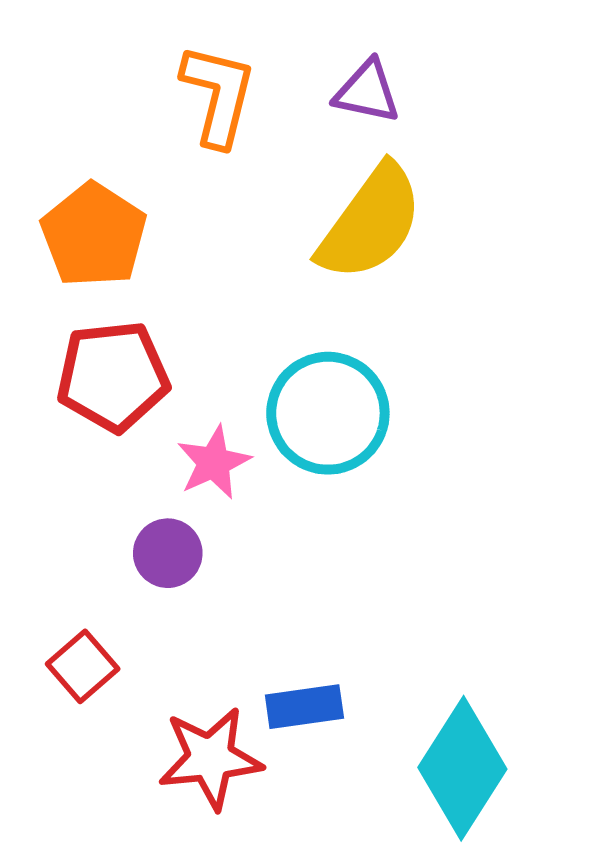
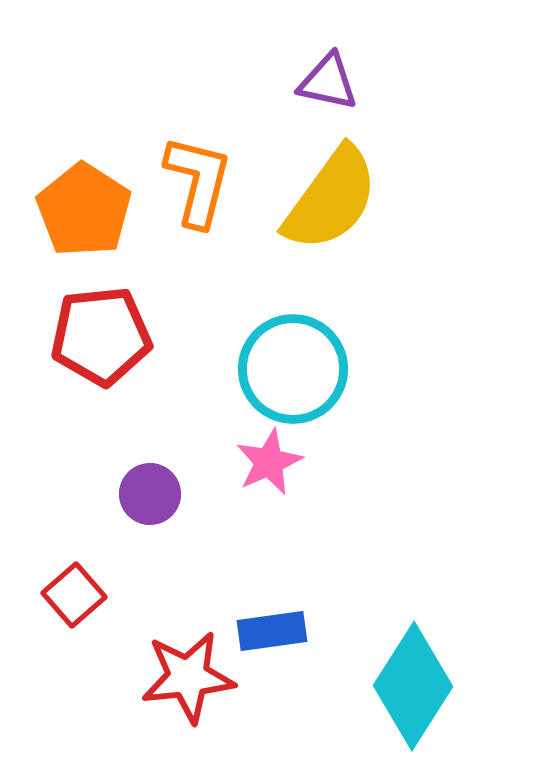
orange L-shape: (218, 95) -> (198, 181), moved
pink star: (214, 462) -> (269, 462), moved

